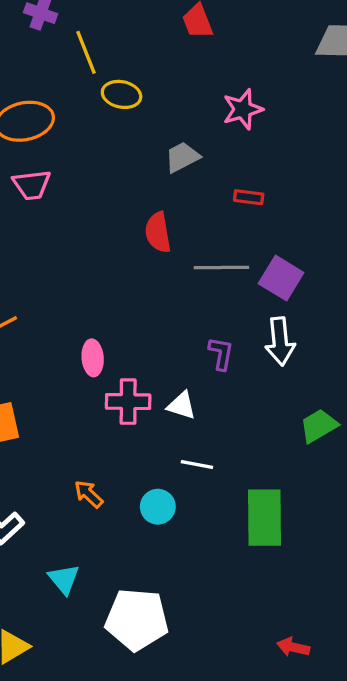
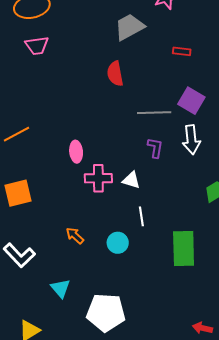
gray trapezoid: (182, 157) -> (129, 27), size x1.4
red rectangle: (249, 197) -> (182, 51), moved
gray line: (221, 267) -> (154, 113), moved
white line: (197, 465) -> (141, 216), turned 72

